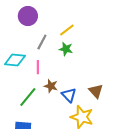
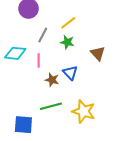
brown triangle: (96, 91) -> (98, 53), moved
blue triangle: (69, 95) -> (70, 73), moved
green line: (28, 97) -> (51, 106), moved, turned 35

